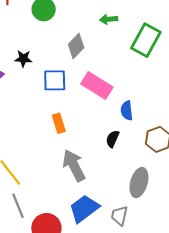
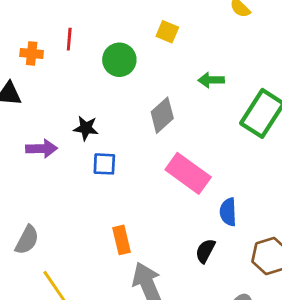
blue square: (55, 80) -> (104, 164), moved, size x0.7
orange rectangle: (59, 123) -> (121, 240), moved

